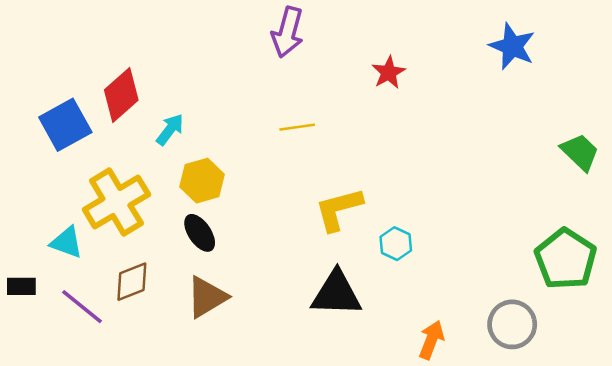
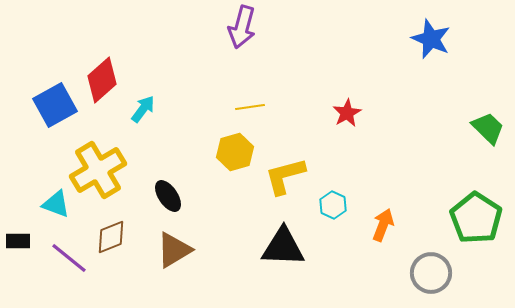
red star: (389, 72) -> (347, 113), moved
yellow hexagon: (202, 181) -> (235, 152), moved
orange arrow: (431, 340) -> (383, 225), moved

